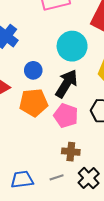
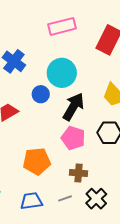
cyan circle: (72, 46) -> (62, 73), moved
orange pentagon: (34, 103) -> (37, 161), moved

